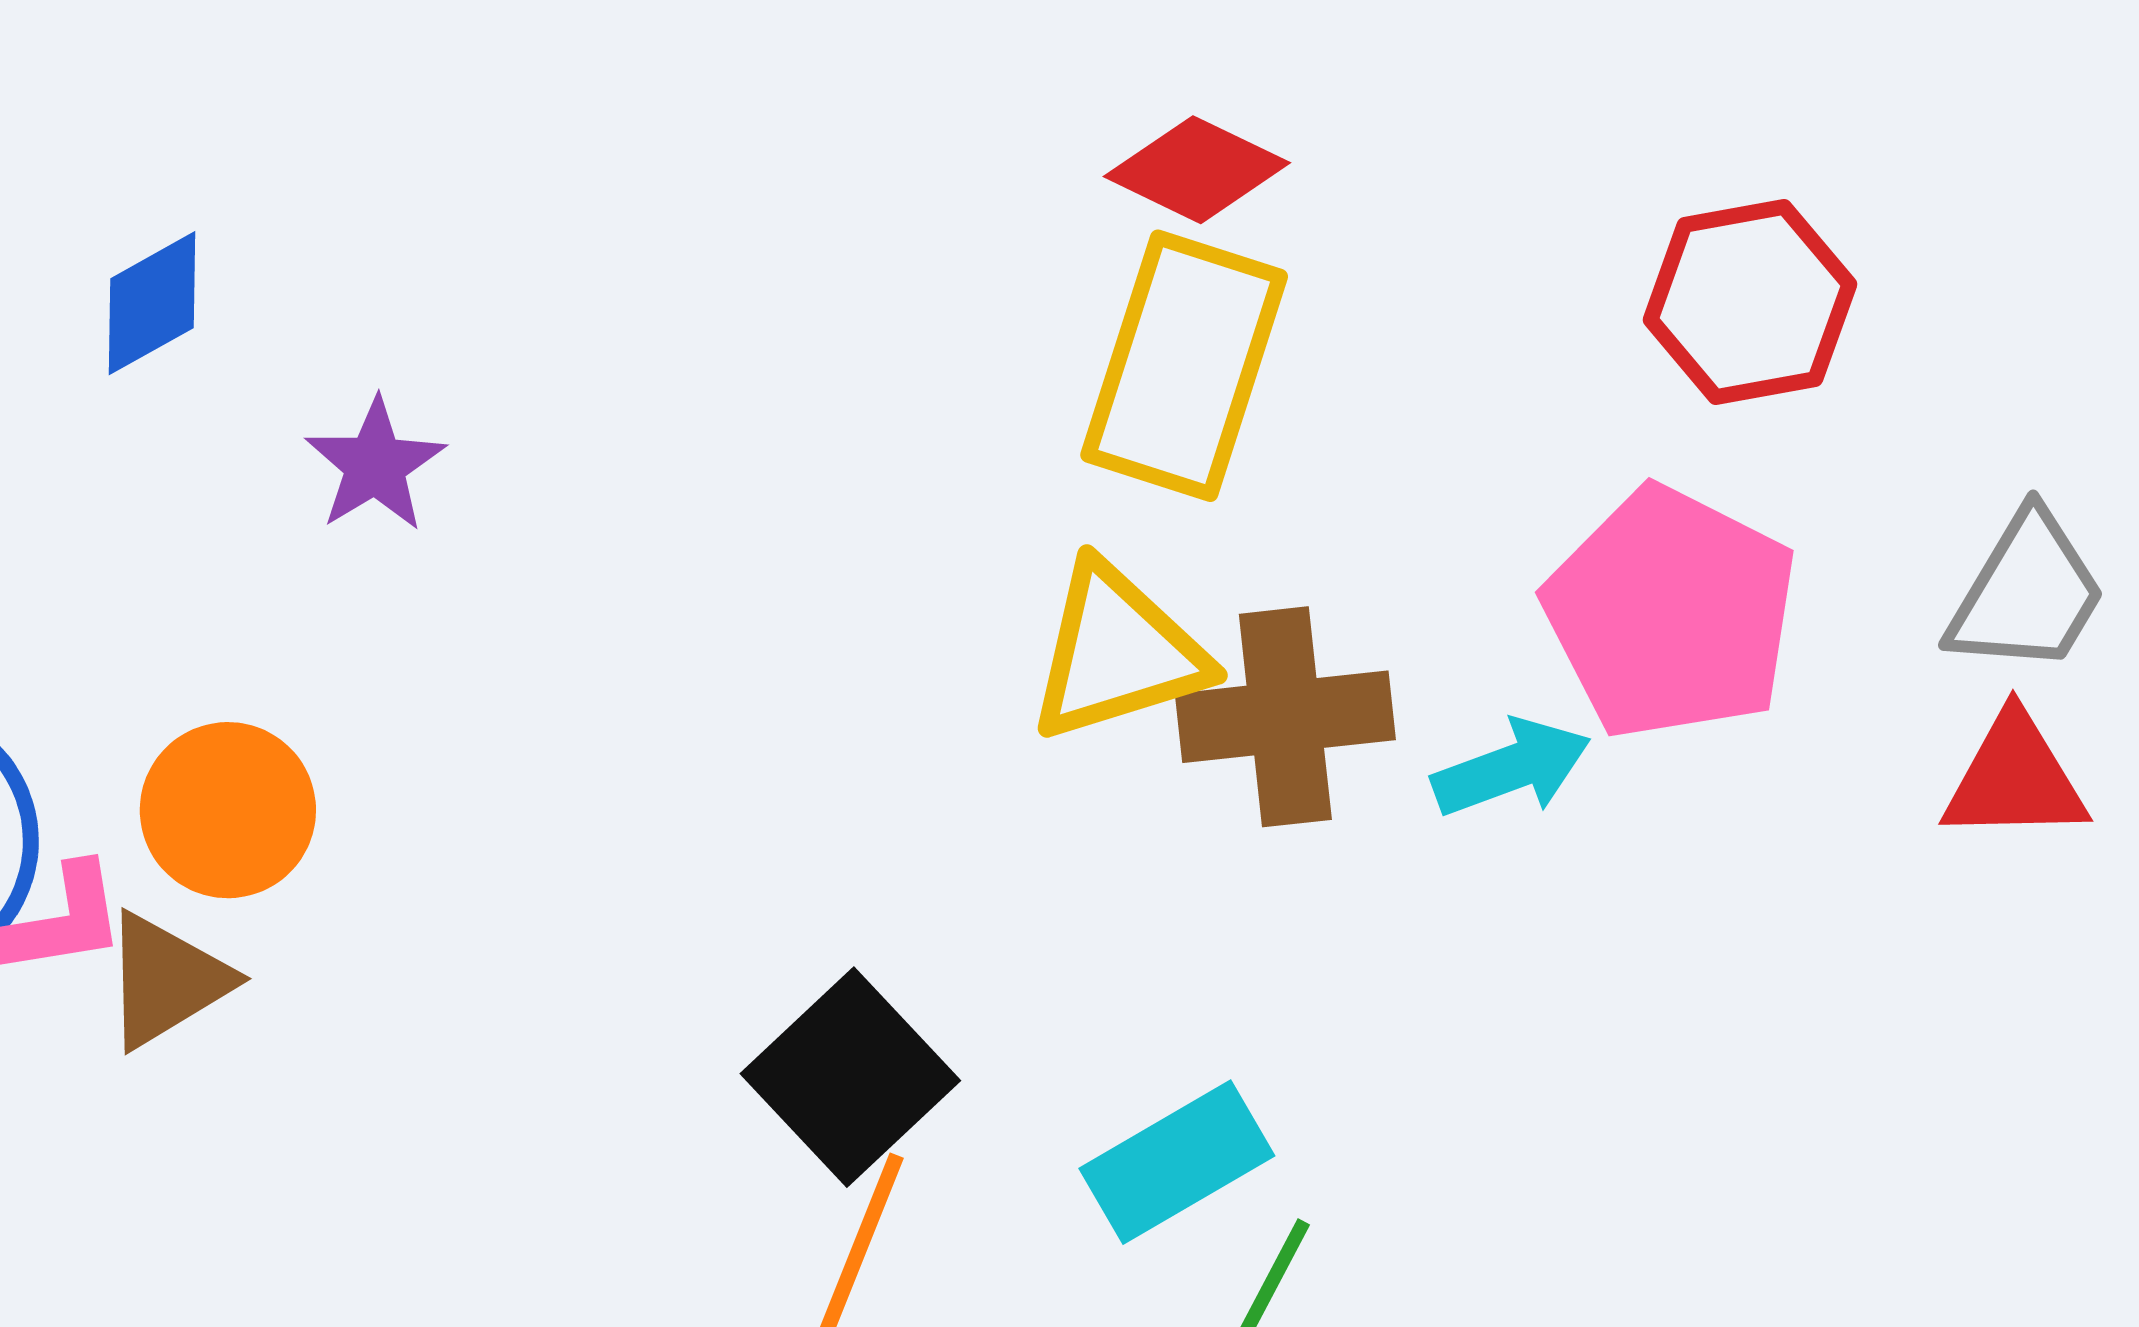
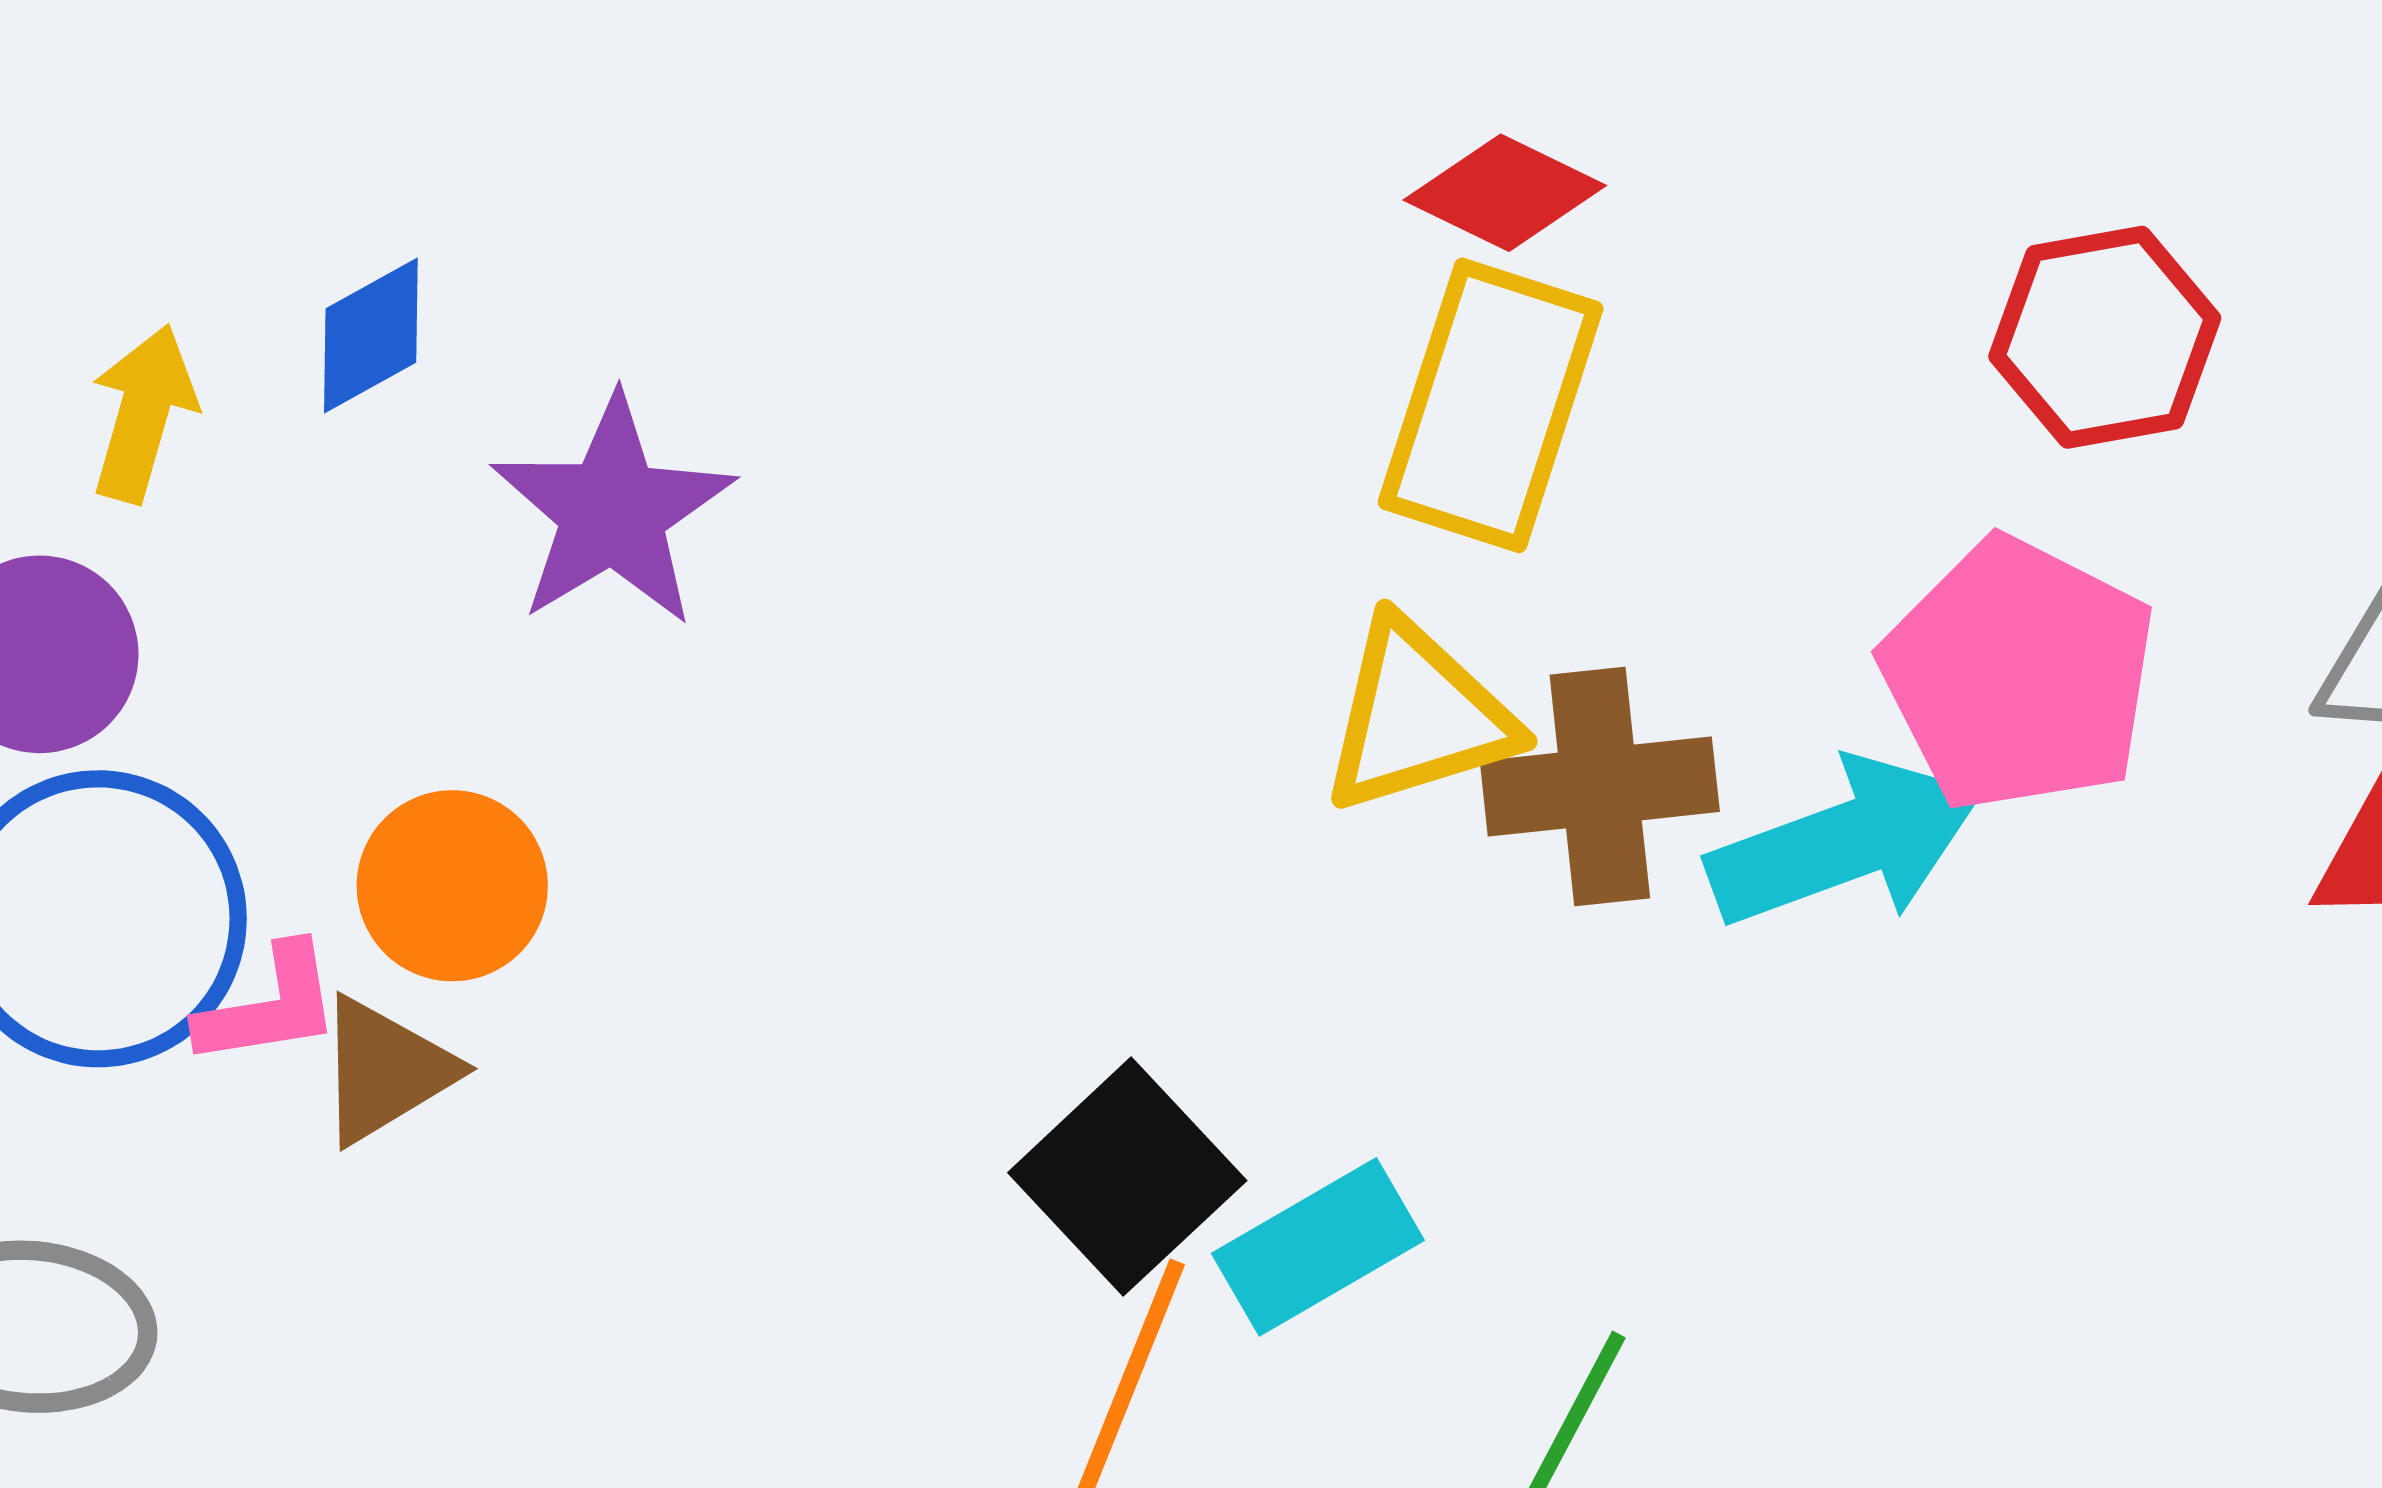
purple star: (375, 465) -> (613, 511), size x1.6
cyan arrow: (1511, 768) -> (1845, 842), size x1.6
cyan rectangle: (1177, 1162) -> (1318, 1247), moved

